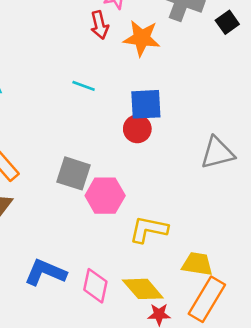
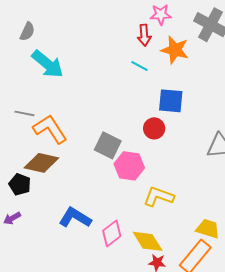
cyan line: (84, 86) -> (140, 66), moved
red circle: (137, 129) -> (154, 128), moved
yellow trapezoid: (197, 264) -> (208, 229), moved
pink diamond: (95, 286) -> (112, 233), turned 32

